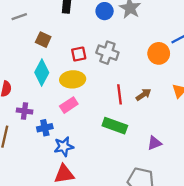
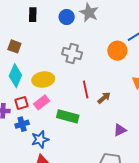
red square: (79, 54) -> (22, 103), moved
brown arrow: (143, 95) -> (104, 98), moved
green rectangle: (115, 126) -> (68, 116), moved

